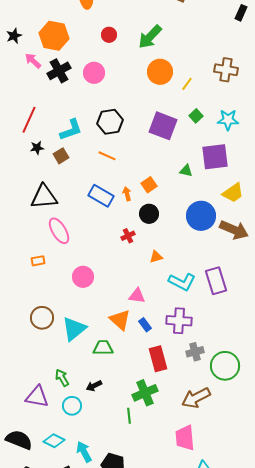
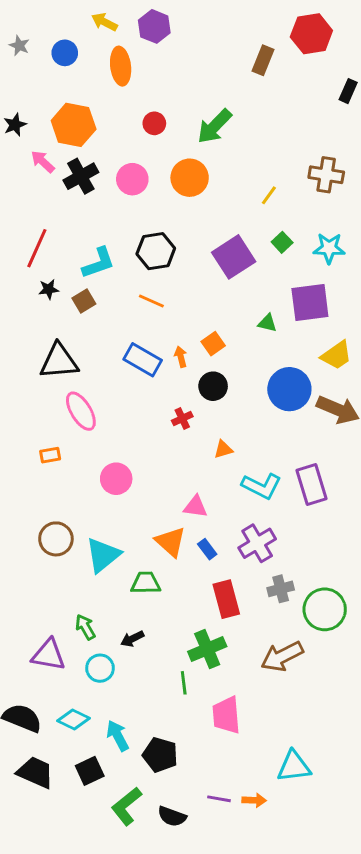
orange circle: (160, 72) -> (190, 178), moved
purple square: (163, 126) -> (234, 257), turned 36
purple cross: (179, 321) -> (257, 543), turned -35
pink trapezoid: (185, 438) -> (226, 715), moved

